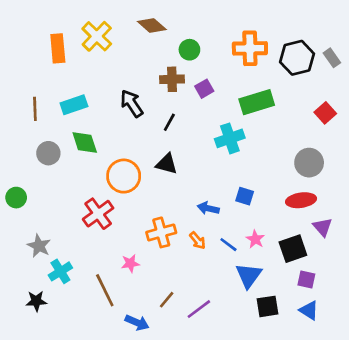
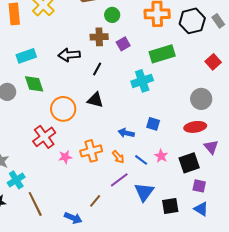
black arrow: (132, 103) -> (69, 55), turned -60
pink star: (130, 263) -> (65, 157), moved
blue triangle: (249, 275) -> (144, 192), moved
brown line: (105, 290) -> (35, 204), moved
purple line: (199, 309) -> (119, 180), moved

